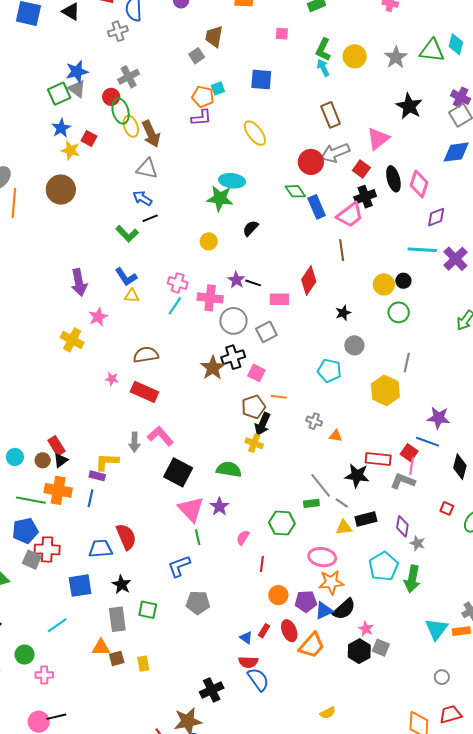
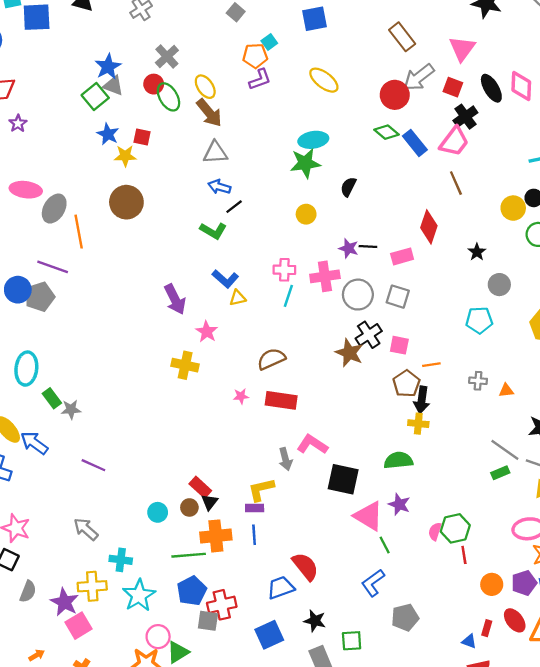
yellow ellipse: (131, 126) -> (205, 87), moved
gray square: (266, 332) -> (398, 297), turned -30
green hexagon: (282, 523) -> (455, 528), moved

